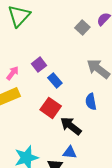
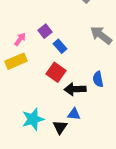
blue semicircle: (91, 102) -> (98, 79), moved
black arrow: (71, 126) -> (75, 89), turned -40

